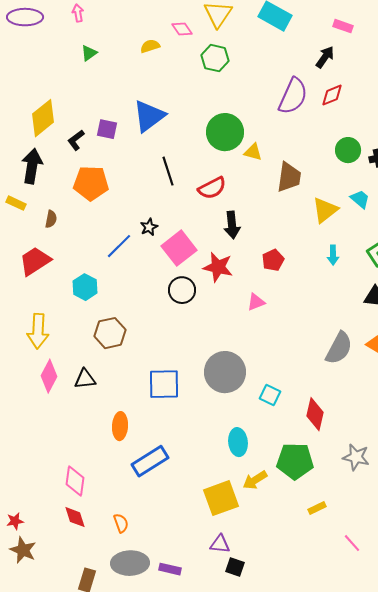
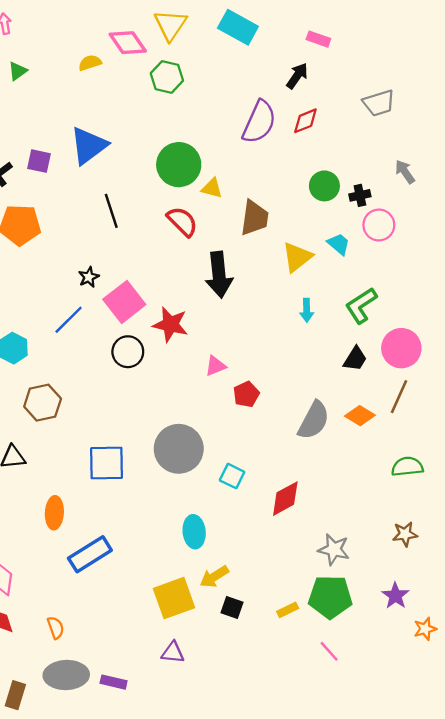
pink diamond: (182, 29) -> (128, 43), size x1.5
red semicircle: (212, 188) -> (182, 221), moved, turned -108
black arrow: (232, 225) -> (219, 275), moved, size x1.4
blue line: (119, 246) -> (69, 320), moved
red pentagon: (273, 260) -> (246, 394), moved
red diamond: (315, 414) -> (285, 499), turned 48
green pentagon: (295, 461) -> (330, 597), moved
black square: (235, 567) -> (232, 607), moved

